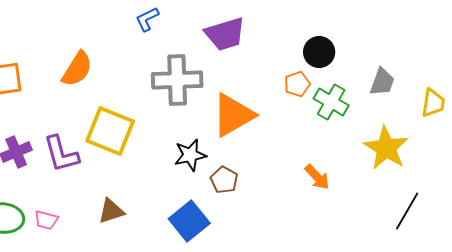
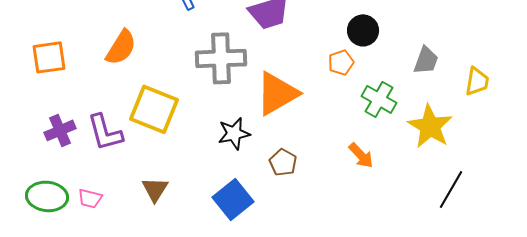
green cross: (331, 102) -> (379, 99), moved
brown pentagon: (224, 180) -> (283, 162), moved
brown triangle: (111, 211) -> (155, 189), turned -40

